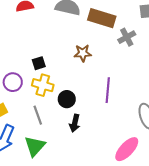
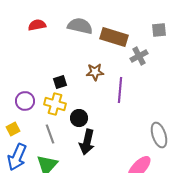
black square: (39, 63) -> (60, 82), moved
purple line: (108, 90) -> (120, 90), moved
black arrow: (75, 123) -> (87, 142), size x1.4

